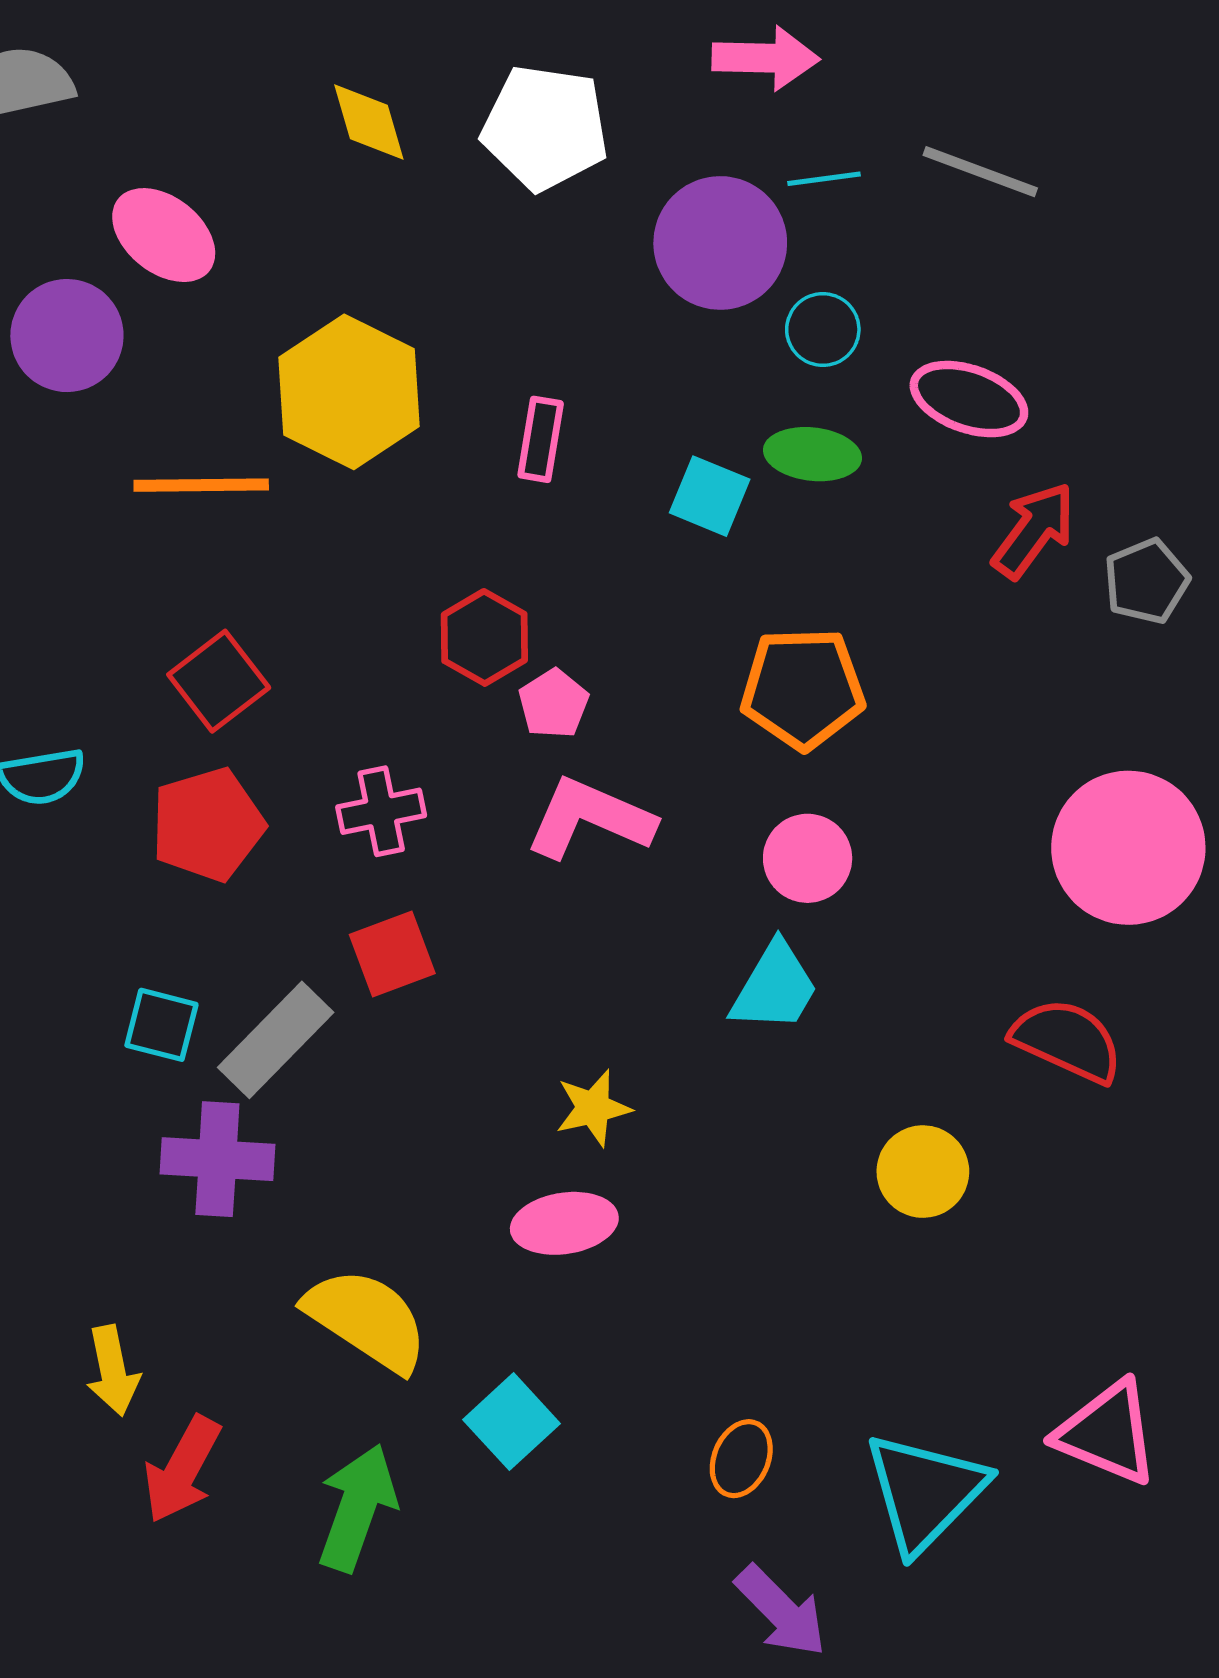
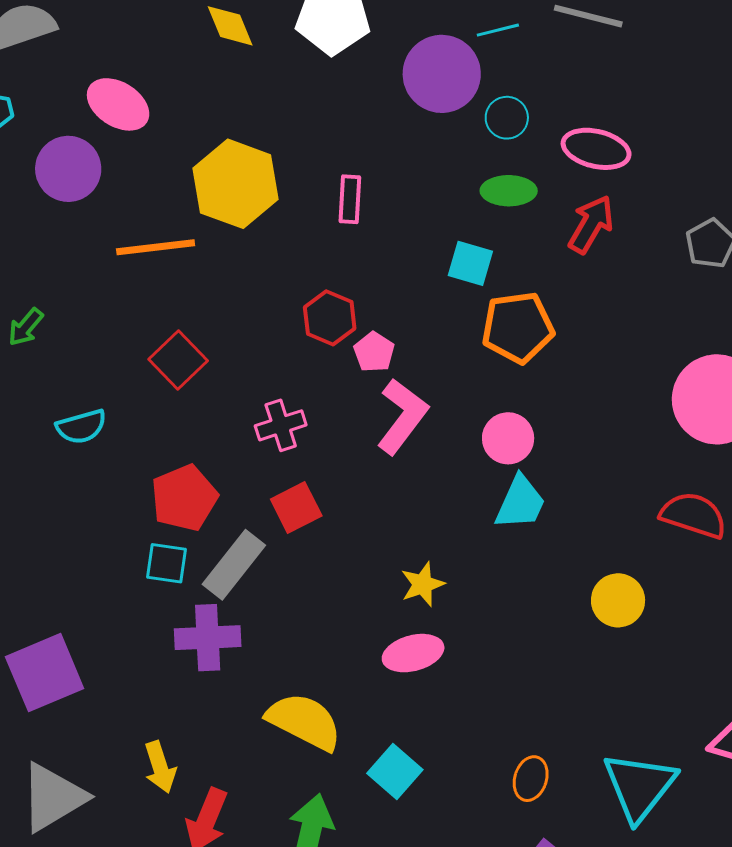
cyan square: (710, 496) -> (470, 263), moved
red arrow: (1034, 530) -> (591, 224), moved
pink L-shape: (590, 818) -> (402, 416), turned 110
red pentagon: (208, 825) -> (184, 498), moved
pink circle: (808, 858) -> (508, 438), moved

